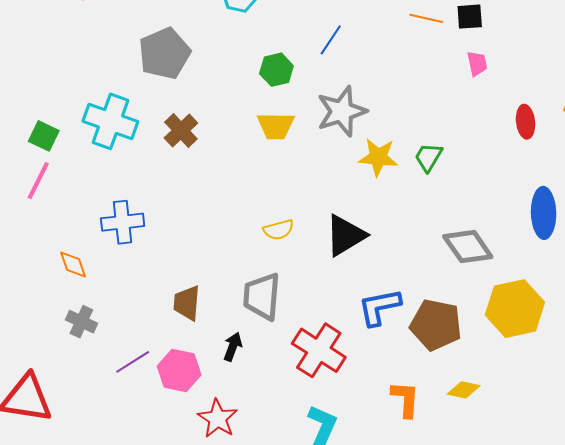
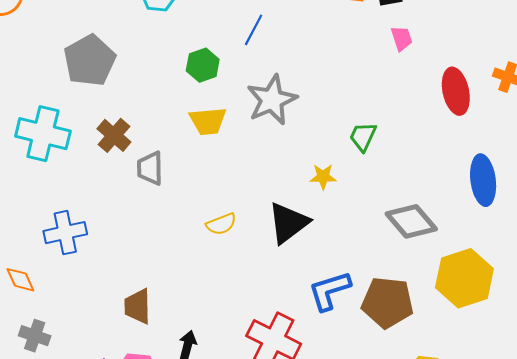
red ellipse: (526, 122) -> (456, 91), size x1.4
yellow star: (378, 157) -> (323, 177), moved, size x0.7
gray trapezoid: (262, 296) -> (150, 168), moved, size x0.7

